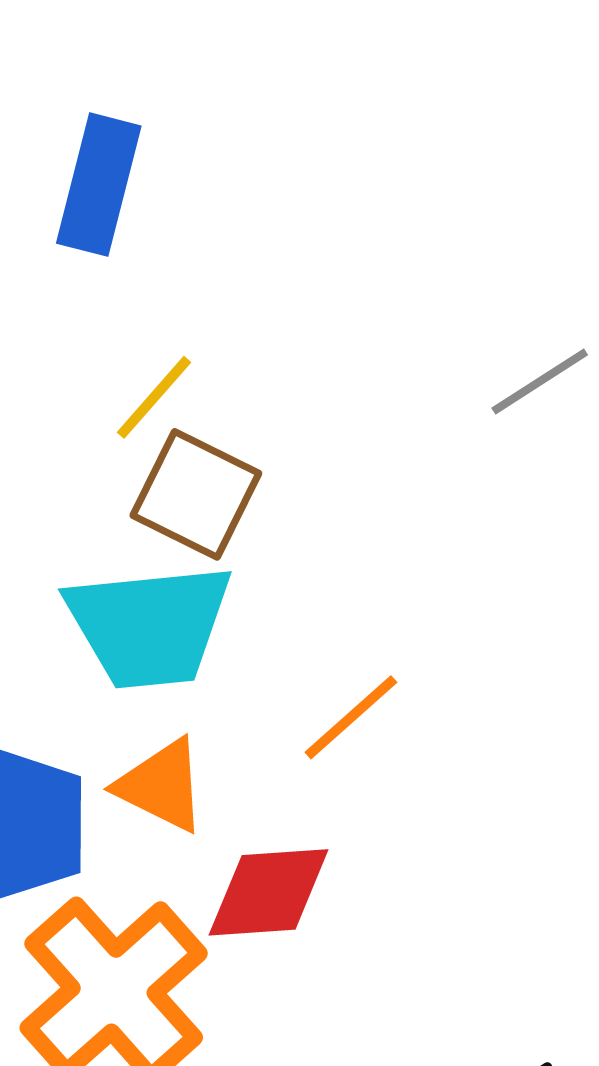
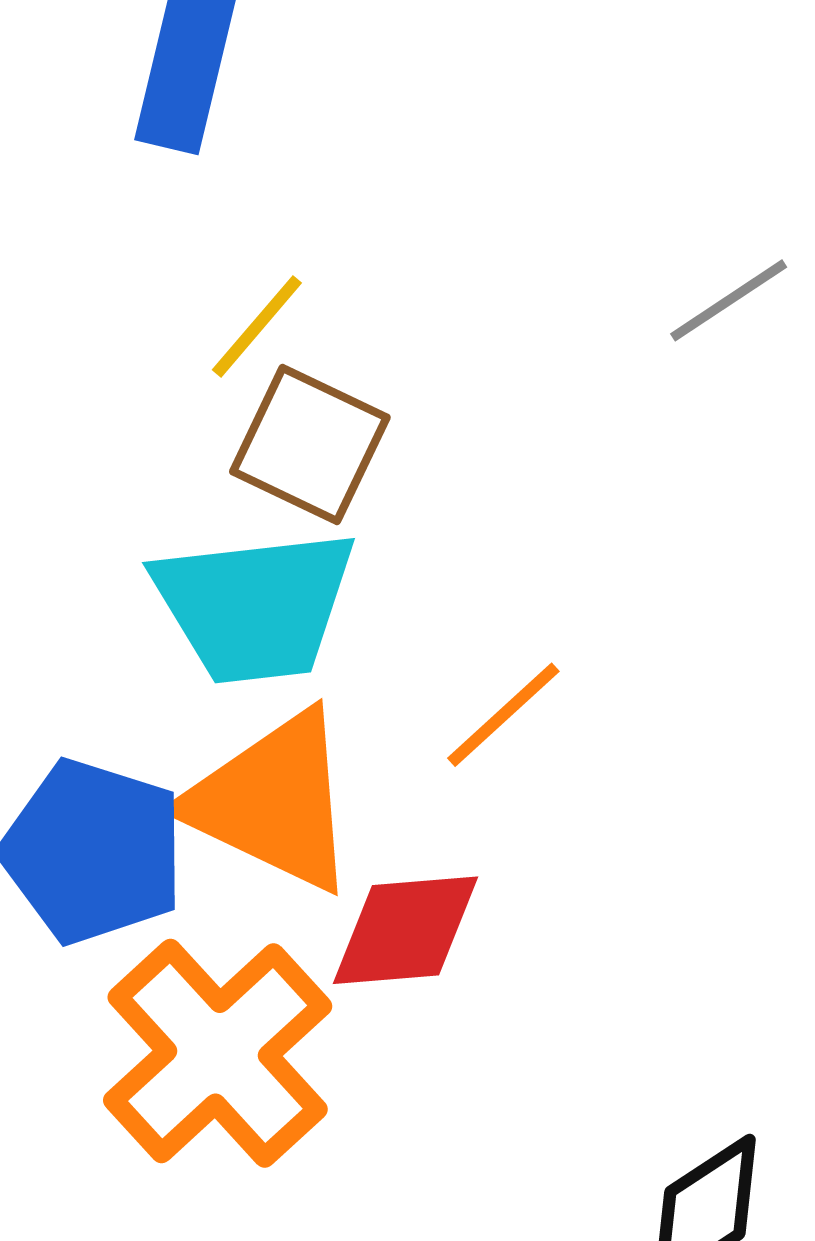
orange triangle: (161, 786) -> (273, 802), size x1.6

